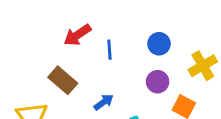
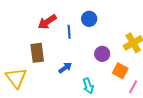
blue circle: (159, 44) -> (89, 19), moved
brown rectangle: (63, 80) -> (37, 53), turned 42

